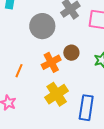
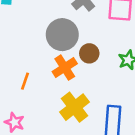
gray circle: (42, 26) -> (62, 35), moved

